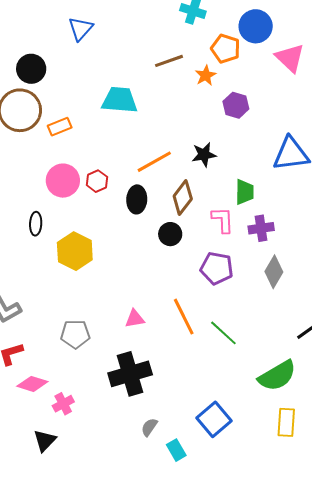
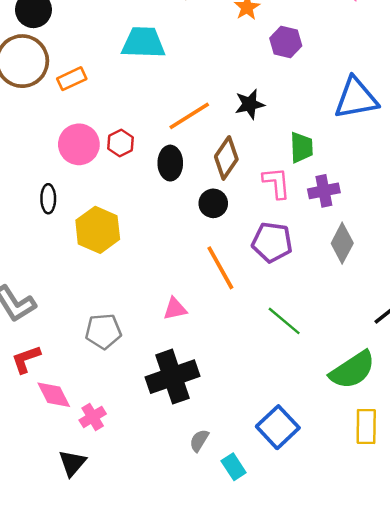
orange line: (184, 317) -> (220, 268), moved
pink diamond: (32, 384) -> (54, 395), turned 48

